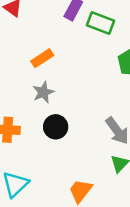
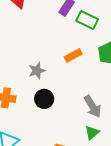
orange rectangle: (42, 58) -> (73, 55), moved

